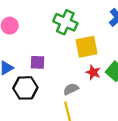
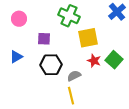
purple square: (38, 62) -> (44, 39), moved
black hexagon: (25, 88) -> (51, 65), moved

